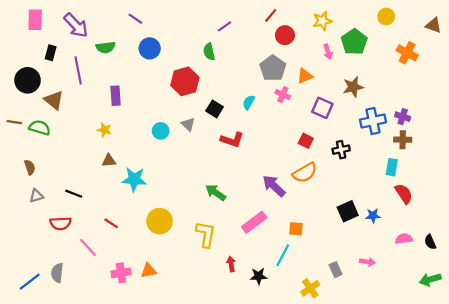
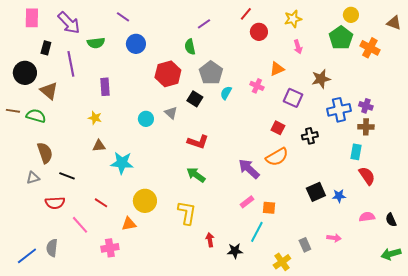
green pentagon: (354, 42) -> (341, 38), moved
gray pentagon: (273, 68) -> (211, 73), moved
red L-shape: (232, 140) -> (198, 142), moved
brown semicircle: (30, 167) -> (45, 153), moved, size x1.5
pink rectangle: (254, 222) -> (247, 202), moved, size x0.6
orange triangle: (149, 271) -> (129, 224), moved

